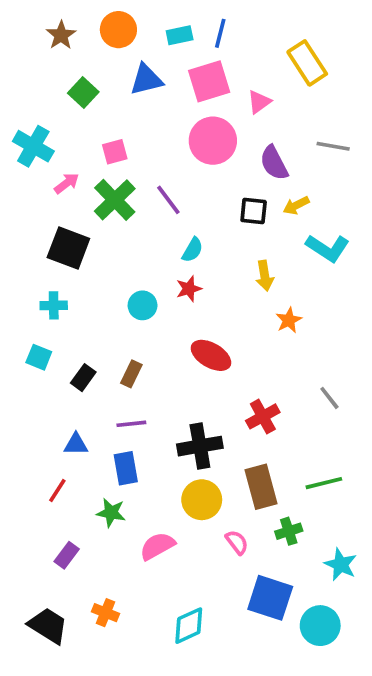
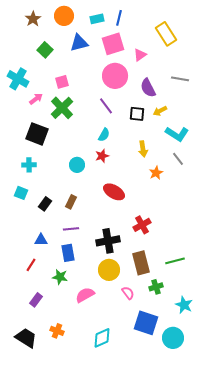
purple line: (168, 200) -> (106, 106), moved
gray line: (329, 398) -> (178, 159), moved

